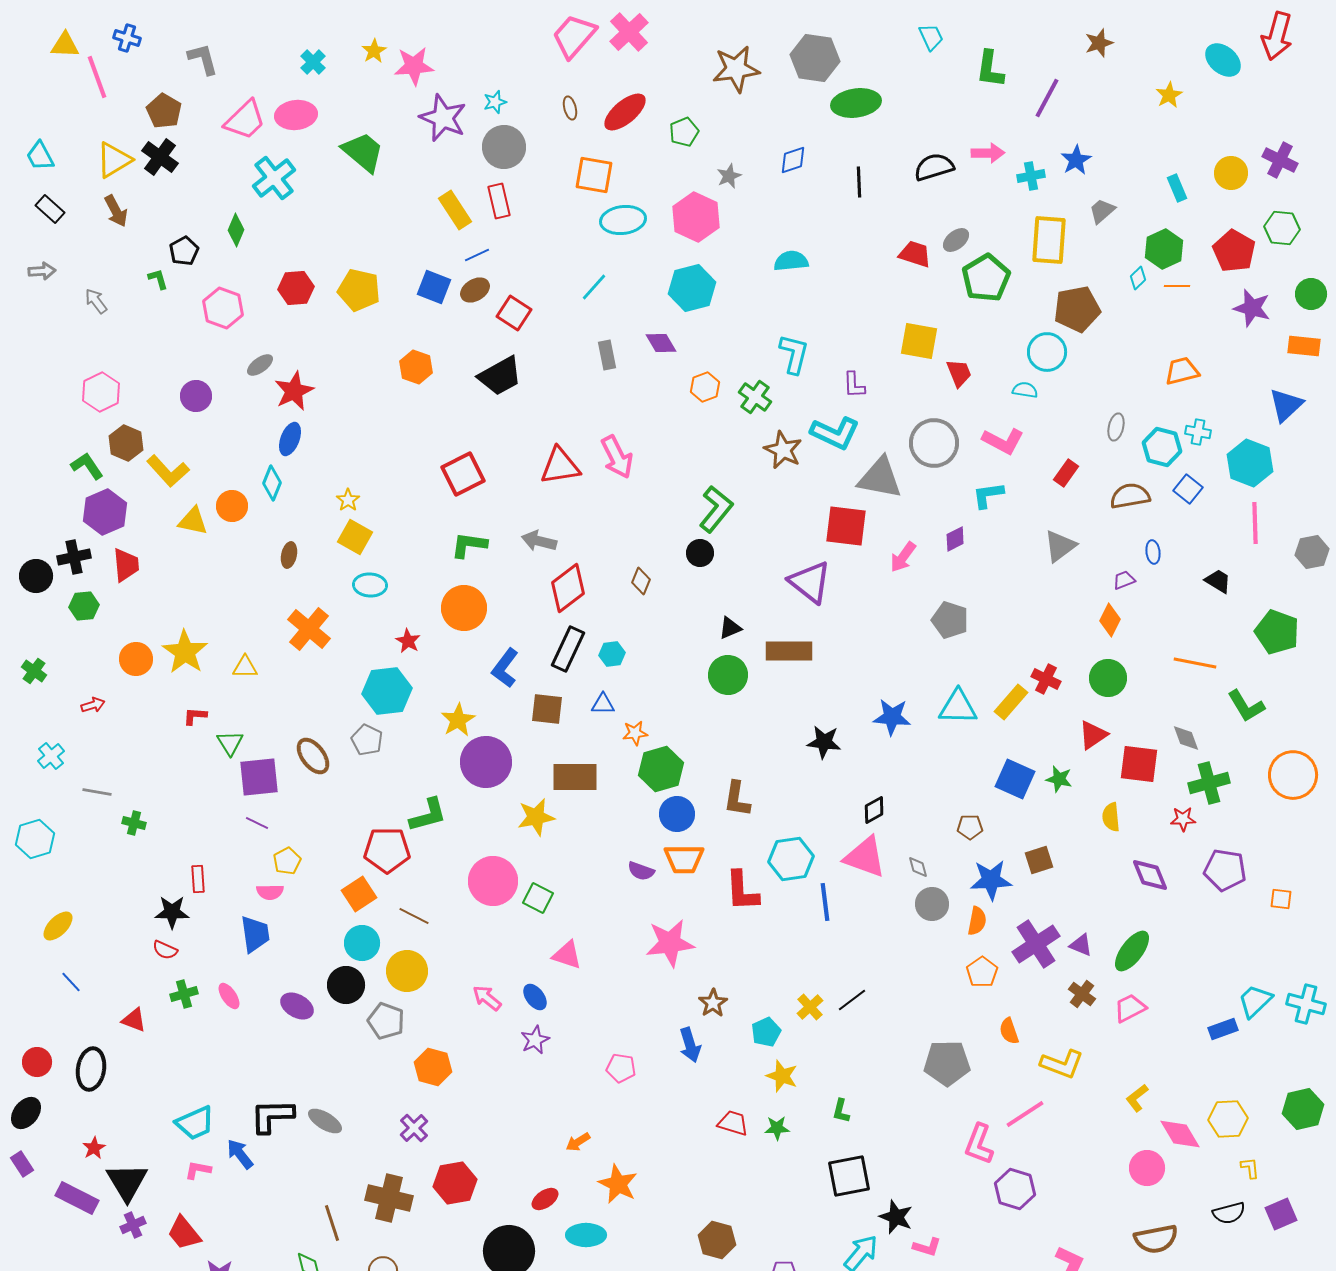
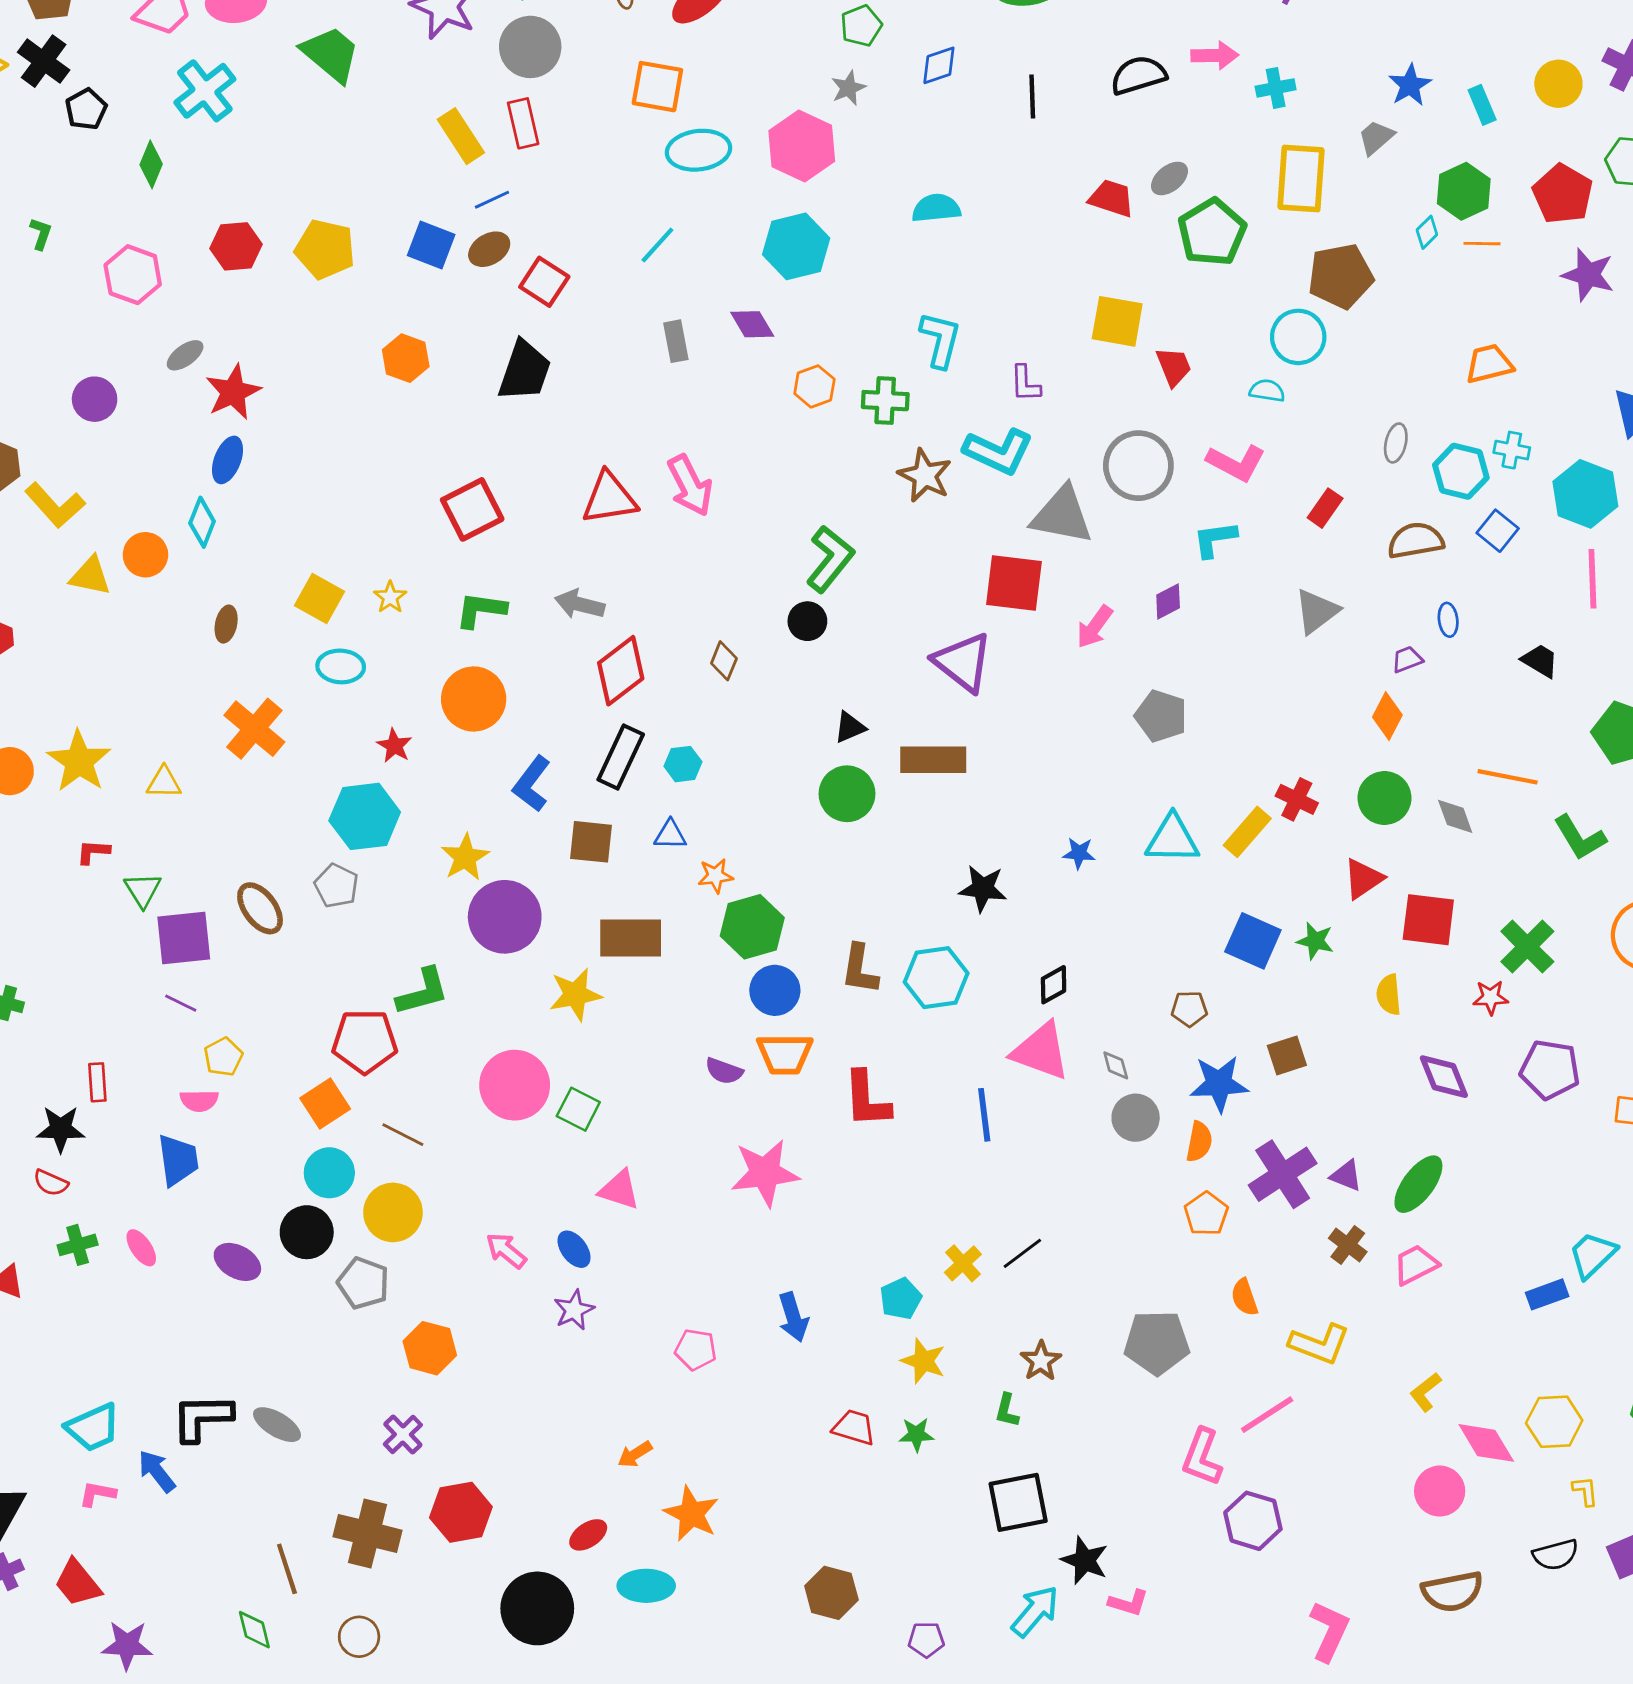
green pentagon: (684, 132) -> (861, 26), moved
blue star: (1076, 160) -> (1410, 85), moved
black pentagon: (184, 251) -> (86, 109), moved
green L-shape: (158, 279) -> (41, 234), turned 35
black trapezoid: (500, 376) -> (525, 371), turned -42
green cross: (755, 397) -> (885, 401), turned -32
yellow star: (348, 500) -> (390, 597), moved
blue star: (892, 717) -> (1079, 853), size x0.6
gray diamond: (1186, 738) -> (1455, 816), moved
green cross: (1209, 783) -> (1527, 947), turned -30
cyan hexagon: (791, 859) -> (936, 978), moved
brown star: (713, 1003) -> (1041, 1361), moved

